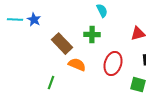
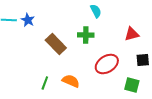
red ellipse: (113, 64) -> (107, 64), turned 40
orange semicircle: (77, 65) -> (71, 81), moved

